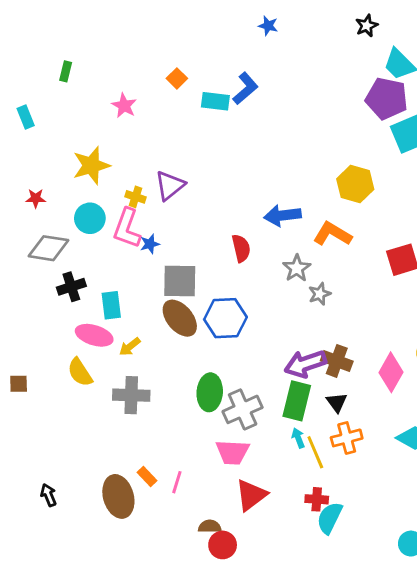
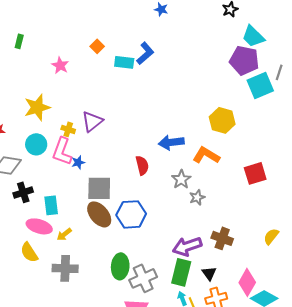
brown cross: (337, 361) -> (222, 238), moved
pink diamond: (391, 372) -> (247, 282), moved

